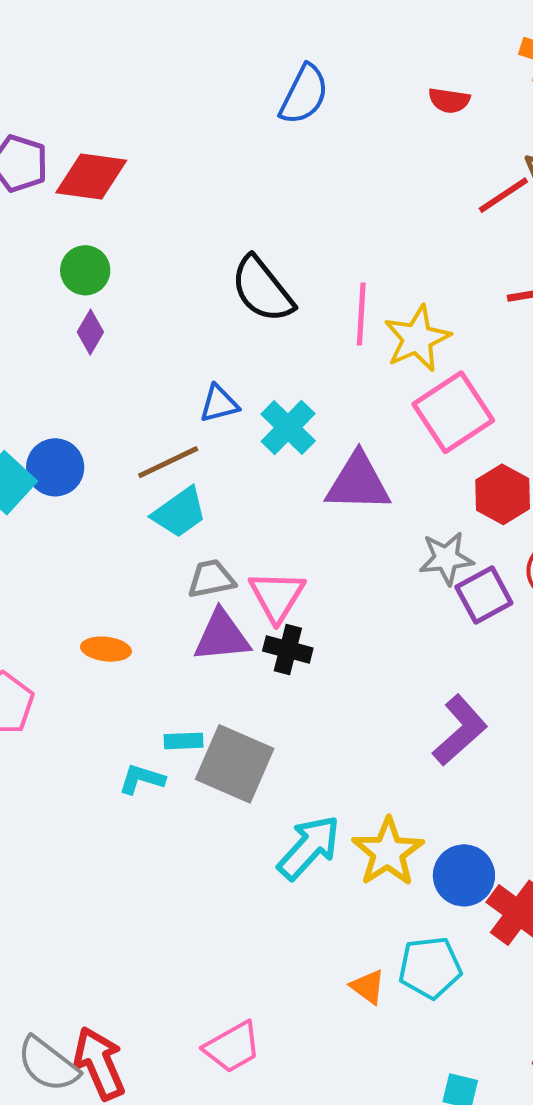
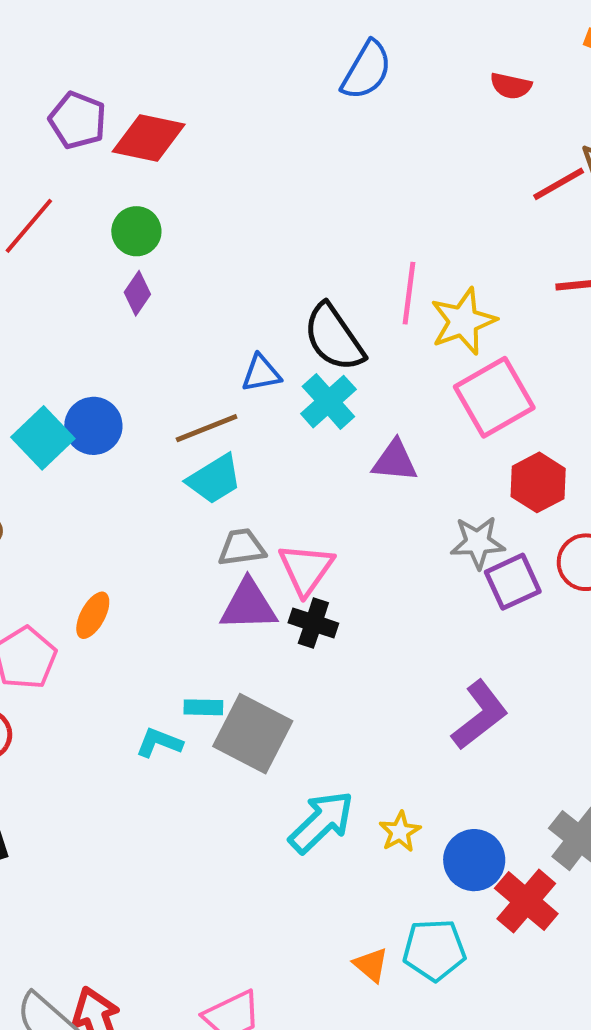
black semicircle: (262, 289) -> (334, 338), moved
purple triangle: (358, 482) -> (395, 461), size x0.7
orange ellipse: (106, 649) -> (93, 615), moved, turned -72
yellow star: (388, 852) -> (400, 832), size x0.6

